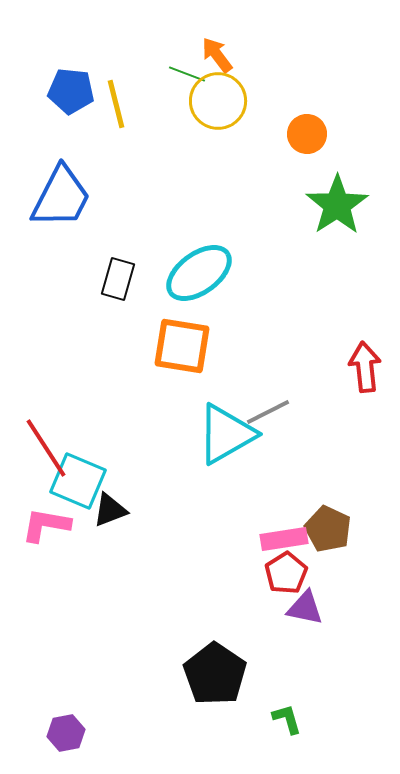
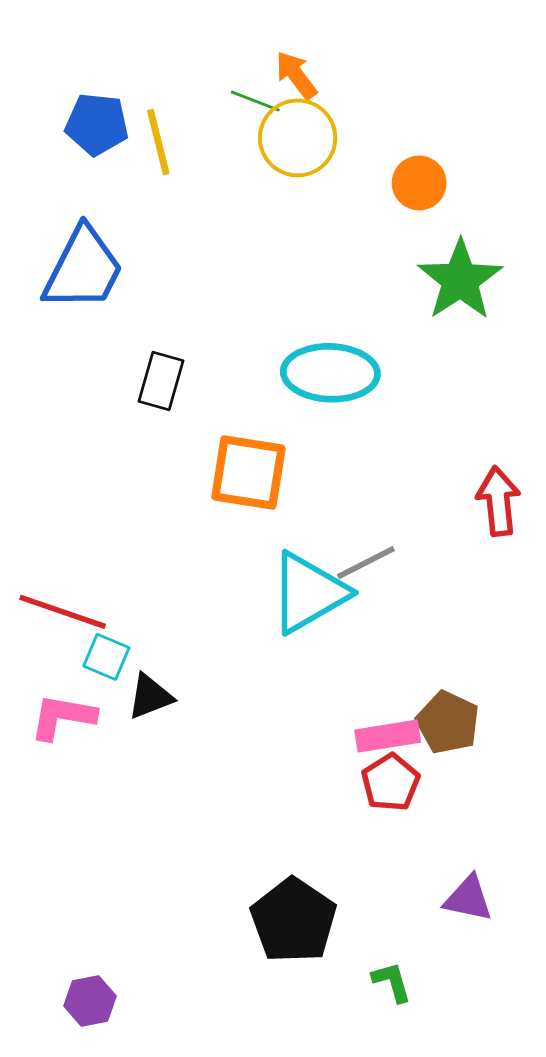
cyan ellipse: (199, 273) -> (330, 373), moved, turned 38
red line: (46, 448) -> (63, 612), turned -38
cyan square: (78, 481) -> (106, 657), size x0.6
purple triangle: (305, 608) -> (468, 899), moved

